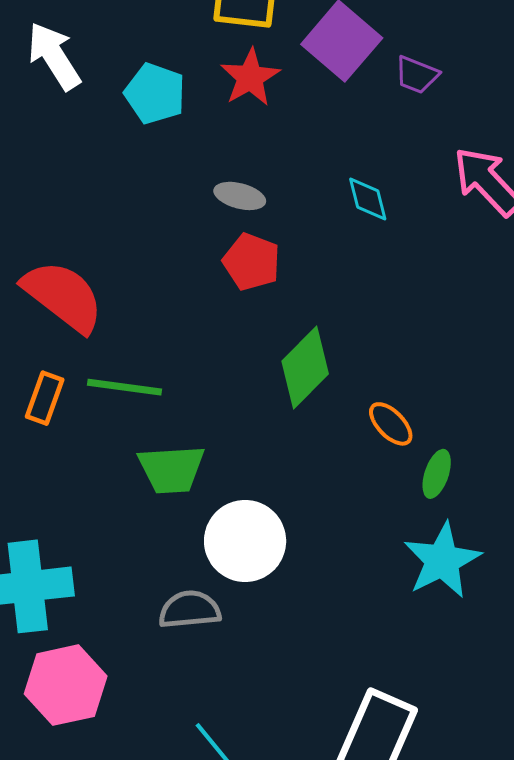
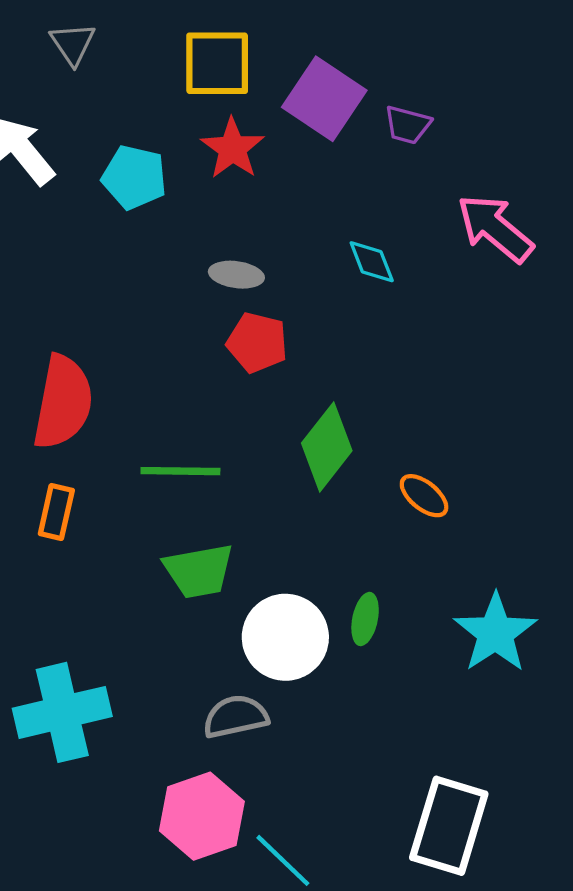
red semicircle: (63, 296) -> (63, 402), turned 70
green line: (124, 387) -> (180, 471), moved
green ellipse: (437, 474) -> (365, 619), moved
pink hexagon: (66, 685) -> (202, 816), moved

